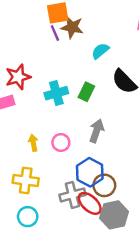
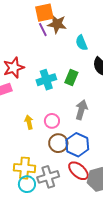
cyan semicircle: (100, 51) -> (81, 43), turned -70
yellow cross: (26, 181) -> (24, 168), moved
brown circle: (104, 185) -> (58, 143), moved
gray cross: (72, 195) -> (48, 177), moved

